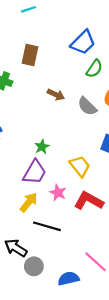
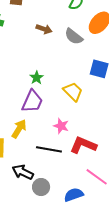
pink star: (58, 193) -> (61, 126), moved
red L-shape: (89, 201) -> (83, 145), moved
yellow arrow: (29, 202) -> (19, 129), moved

